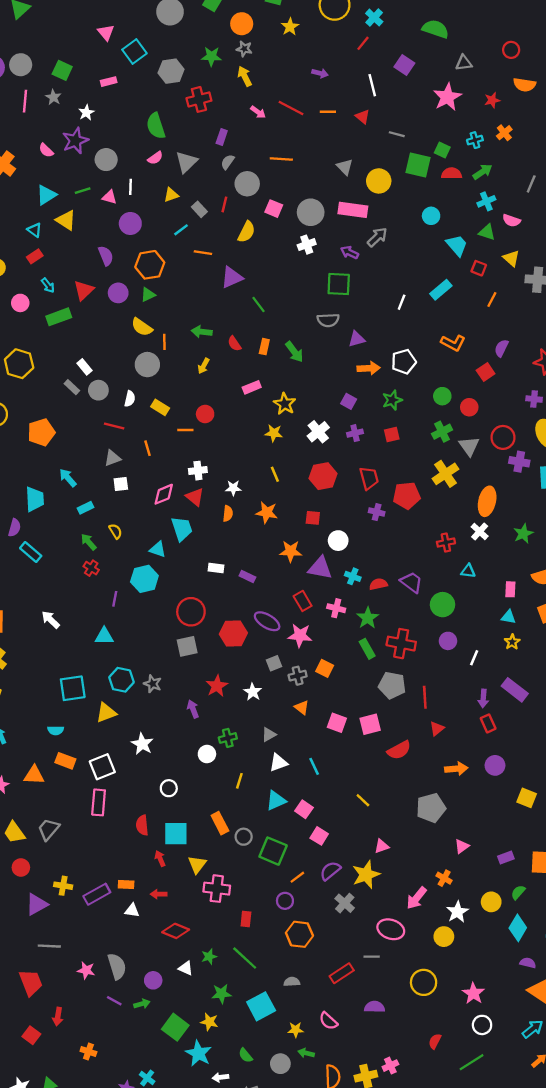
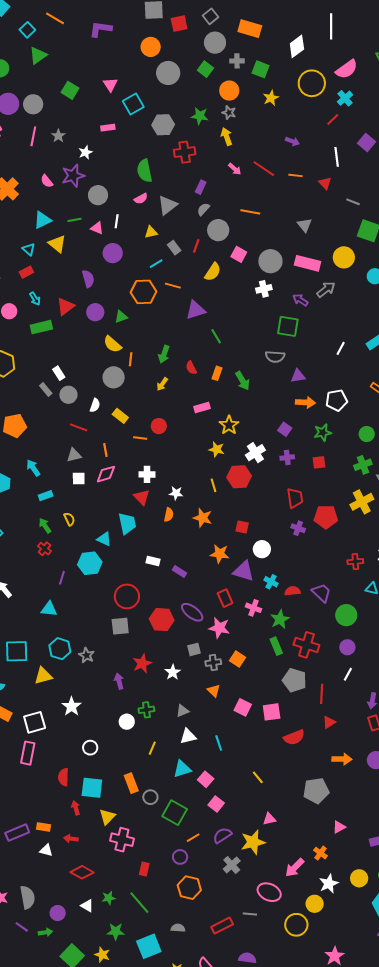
green square: (62, 70) -> (70, 90), moved
yellow circle: (379, 181) -> (344, 257), moved
orange hexagon: (150, 265) -> (144, 292), moved
green arrow: (202, 332) -> (164, 354), turned -84
red hexagon: (323, 476) -> (239, 477), moved
pink diamond: (164, 494) -> (106, 474), moved
white line: (474, 658) -> (348, 674), moved
yellow circle: (424, 982) -> (296, 925), moved

